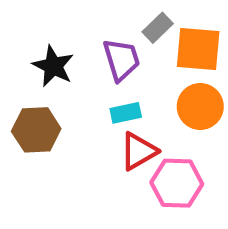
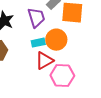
orange circle: (200, 106) -> (56, 40), moved

